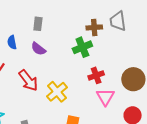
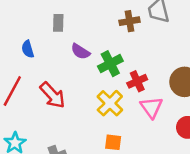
green cross: (82, 47) -> (110, 64), moved
purple semicircle: (38, 49) -> (80, 51), moved
yellow cross: (57, 92) -> (110, 103), moved

